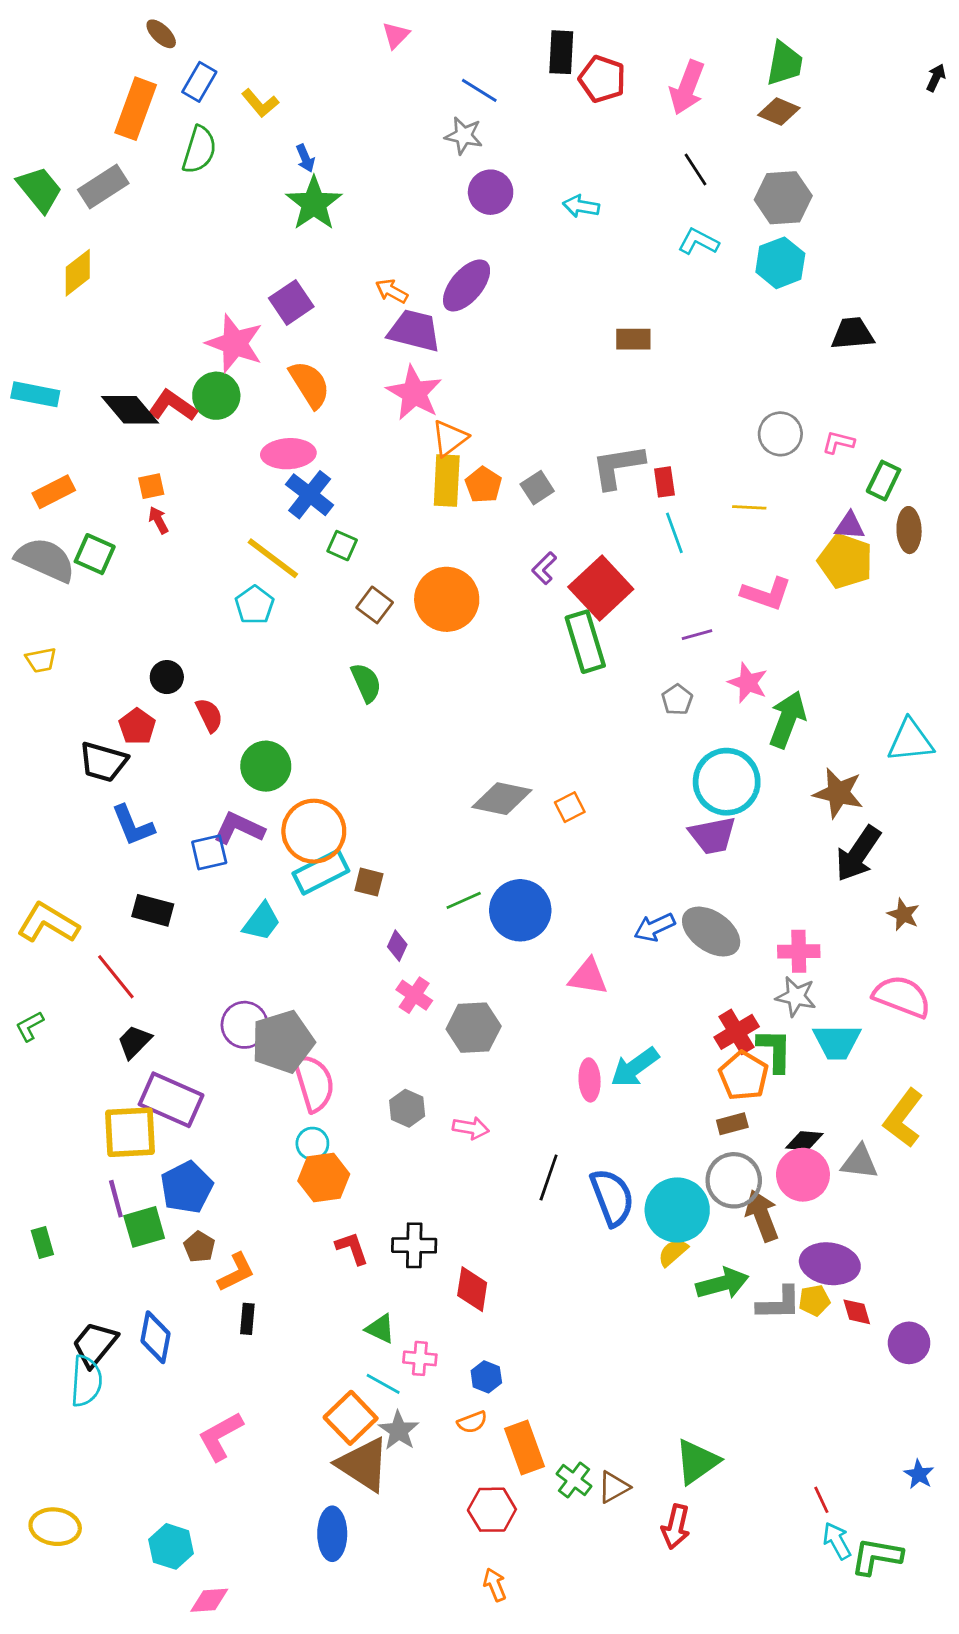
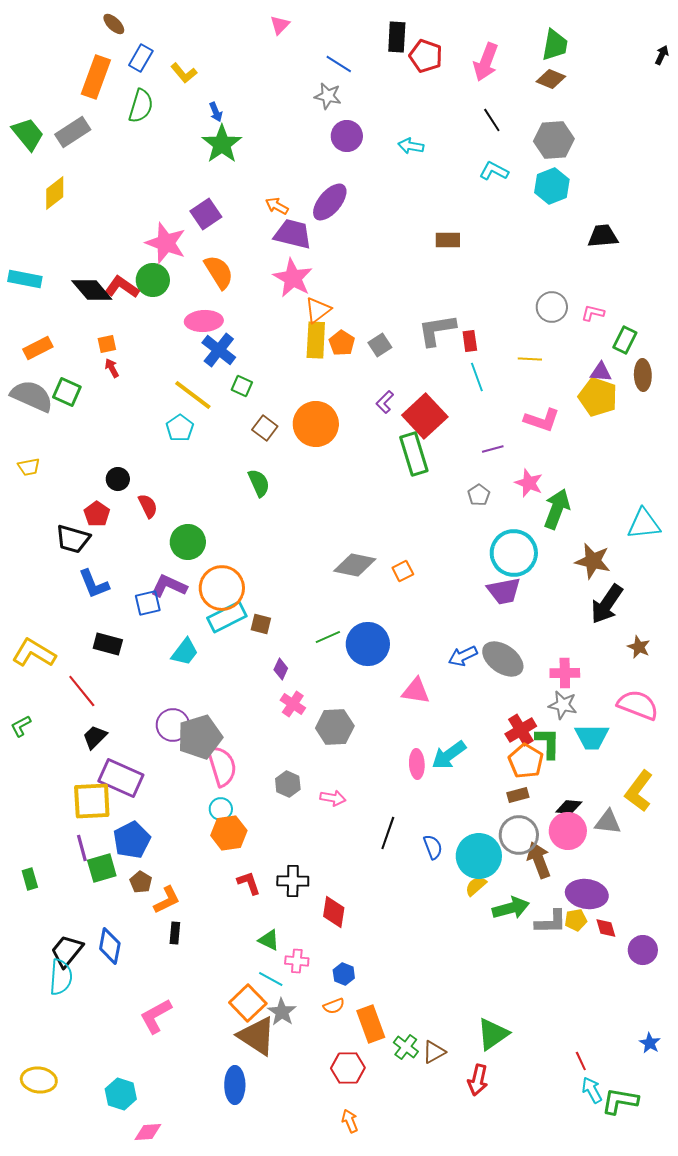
blue semicircle: (612, 1197) -> (433, 847), size x0.6

